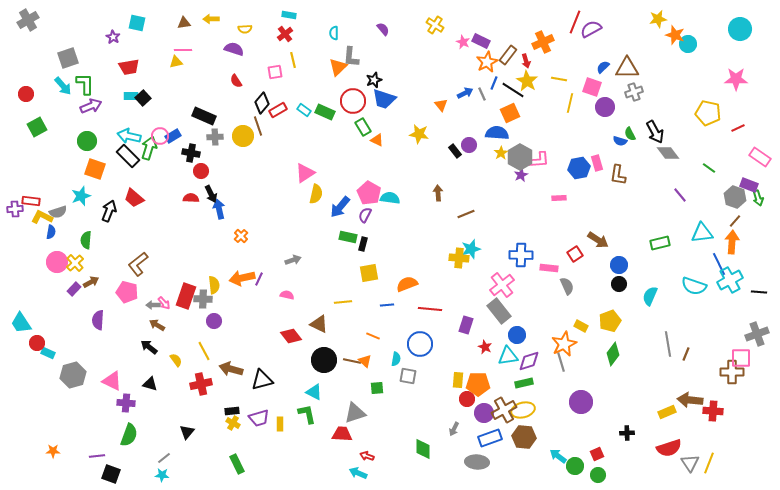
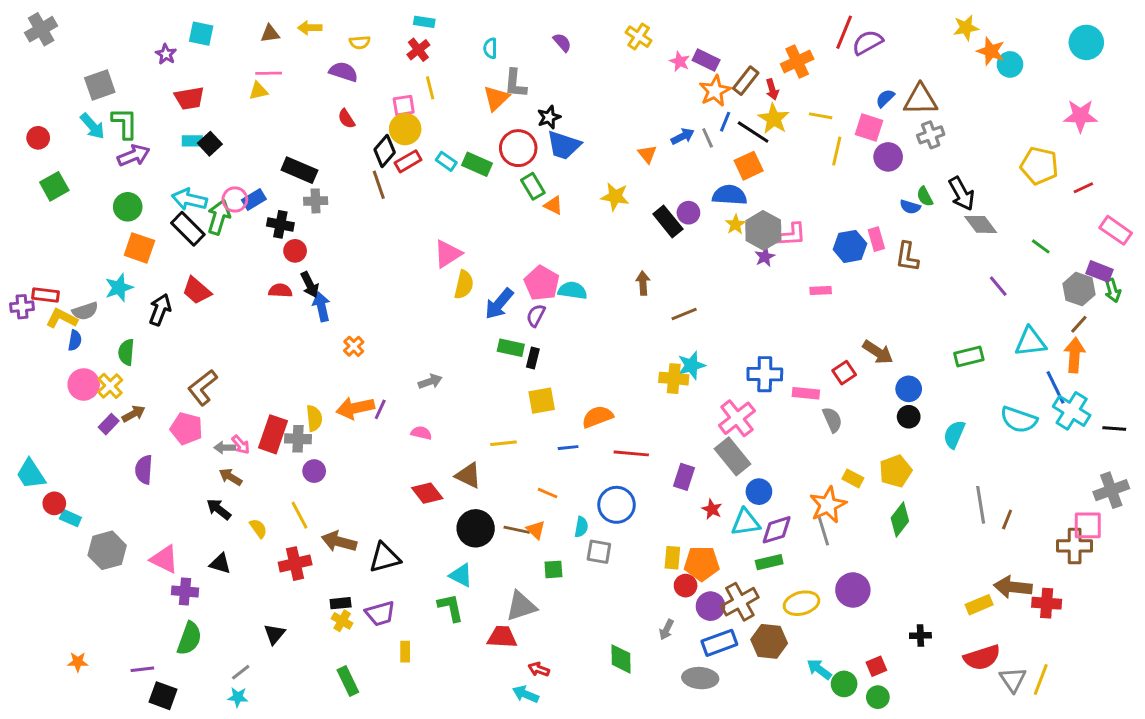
yellow circle: (243, 136) -> (405, 129), moved
black rectangle: (455, 151) -> (668, 222), size x1.5
cyan cross: (730, 280) -> (1072, 411), turned -30
yellow ellipse: (523, 410) -> (802, 603), moved
yellow rectangle: (280, 424) -> (405, 652), moved

